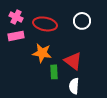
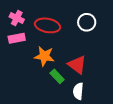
green rectangle: (54, 72) -> (57, 76), turned -40

